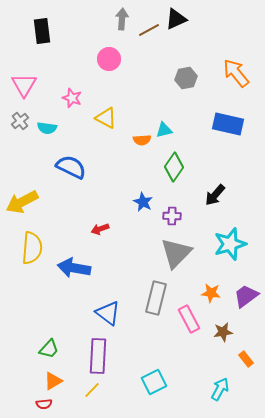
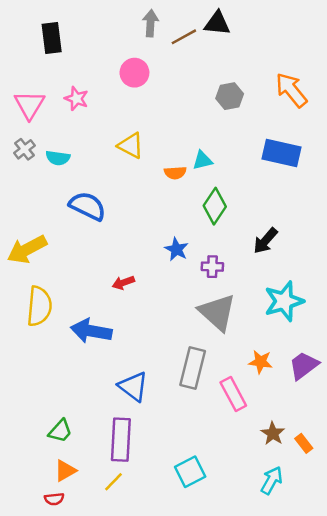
black triangle: (176, 19) -> (217, 23), turned 30
pink star: (72, 98) -> (76, 99), moved
gray triangle: (176, 253) -> (217, 312), turned -32
brown star: (223, 332) -> (273, 433), moved, turned -30

